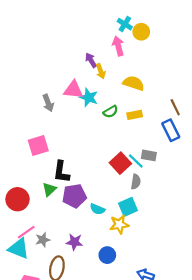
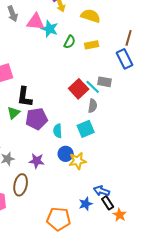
gray arrow: (48, 103) -> (13, 14), moved
brown line: (175, 107) -> (129, 38), turned 42
green semicircle: (111, 112) -> (70, 42), turned -32
cyan semicircle: (97, 209) -> (58, 131), turned 64
yellow star: (119, 224) -> (78, 161), moved
blue circle: (107, 255) -> (66, 154), moved

